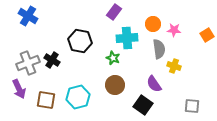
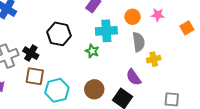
pink star: (174, 30) -> (158, 15), moved
yellow cross: (174, 66) -> (154, 59), turned -32
brown circle: (115, 85) -> (94, 89), moved
brown square: (46, 100) -> (35, 76), moved

